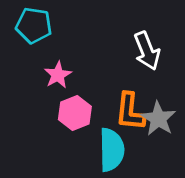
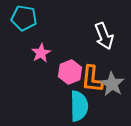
pink hexagon: (75, 113) -> (70, 72), moved

